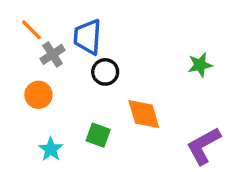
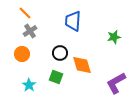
orange line: (31, 30) -> (25, 13), moved
blue trapezoid: (88, 37) -> (73, 21), moved
black circle: (105, 72) -> (60, 53), moved

